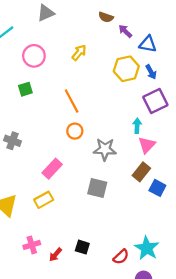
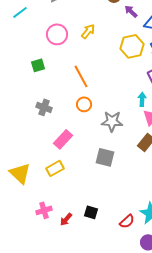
pink circle: (34, 56) -> (57, 34), moved
gray cross: (12, 141) -> (44, 107), moved

